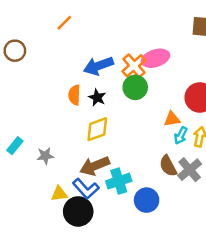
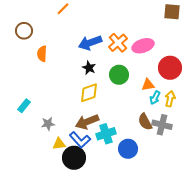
pink ellipse: (155, 58) -> (143, 46), moved
green circle: (135, 87) -> (119, 75), moved
orange semicircle: (74, 95) -> (42, 54), moved
gray star: (45, 156) -> (48, 124), moved
gray cross: (190, 170) -> (162, 125), turned -36

